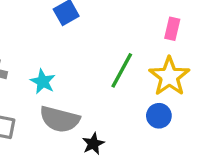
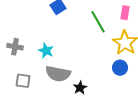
green line: (122, 70) -> (98, 22), moved, turned -55

